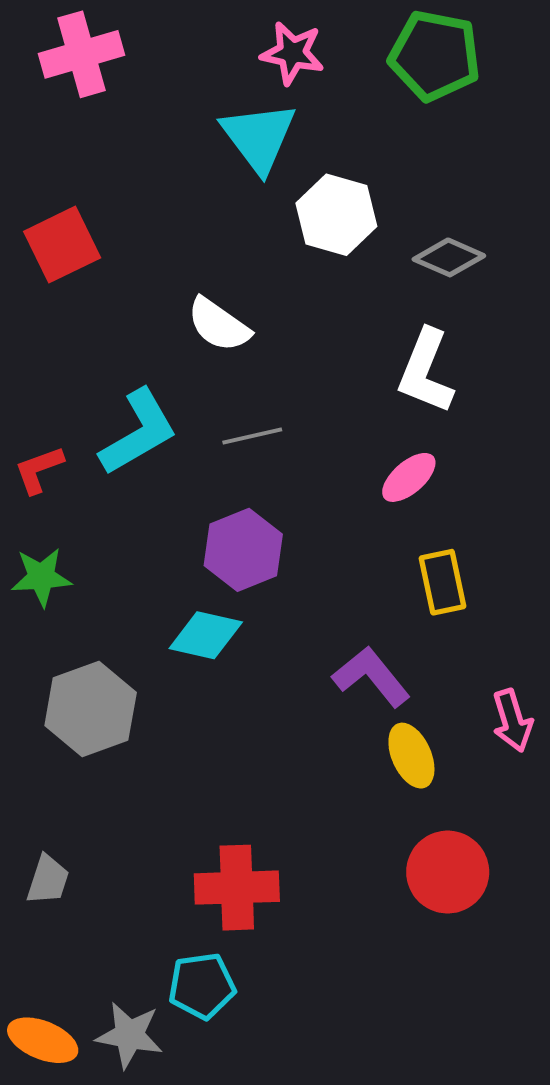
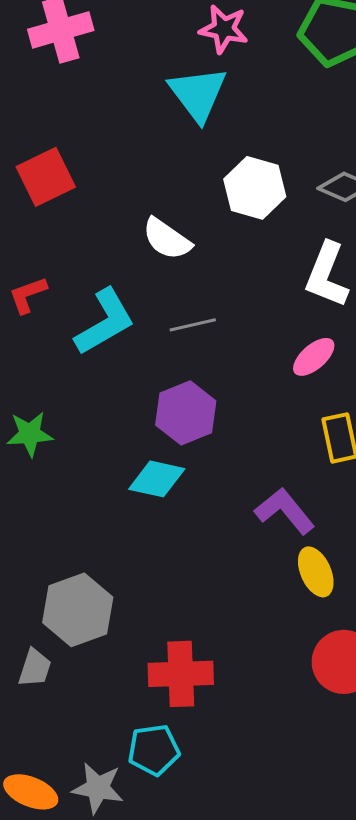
white hexagon: (336, 215) -> (255, 188), moved
red L-shape: (39, 470) -> (28, 295), moved
gray hexagon: (91, 709) -> (78, 610), moved

